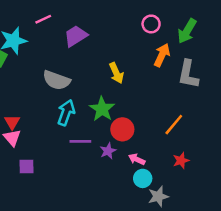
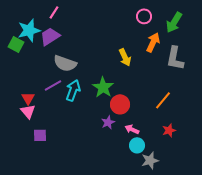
pink line: (43, 19) -> (54, 12), turned -32
purple trapezoid: (76, 36) -> (50, 36), moved
yellow arrow: (116, 73) -> (125, 57), moved
purple line: (80, 141) -> (53, 85), moved, turned -30

